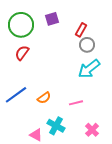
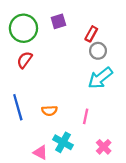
blue line: (16, 95) -> (18, 107), turned -70
orange semicircle: (44, 98) -> (49, 111), turned 32
pink line: (76, 103) -> (86, 116), turned -64

